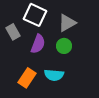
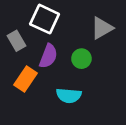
gray triangle: (67, 23) -> (102, 28), moved
orange rectangle: (27, 78) -> (25, 79), moved

